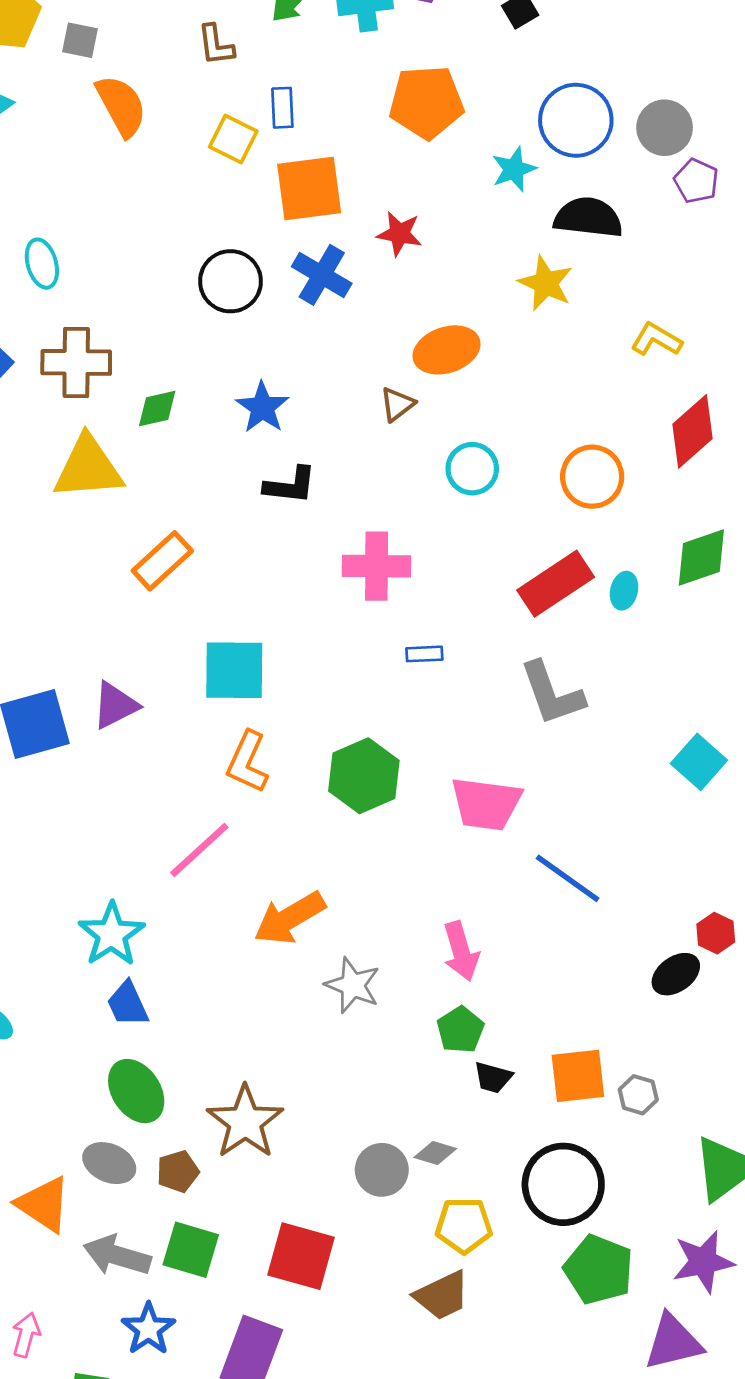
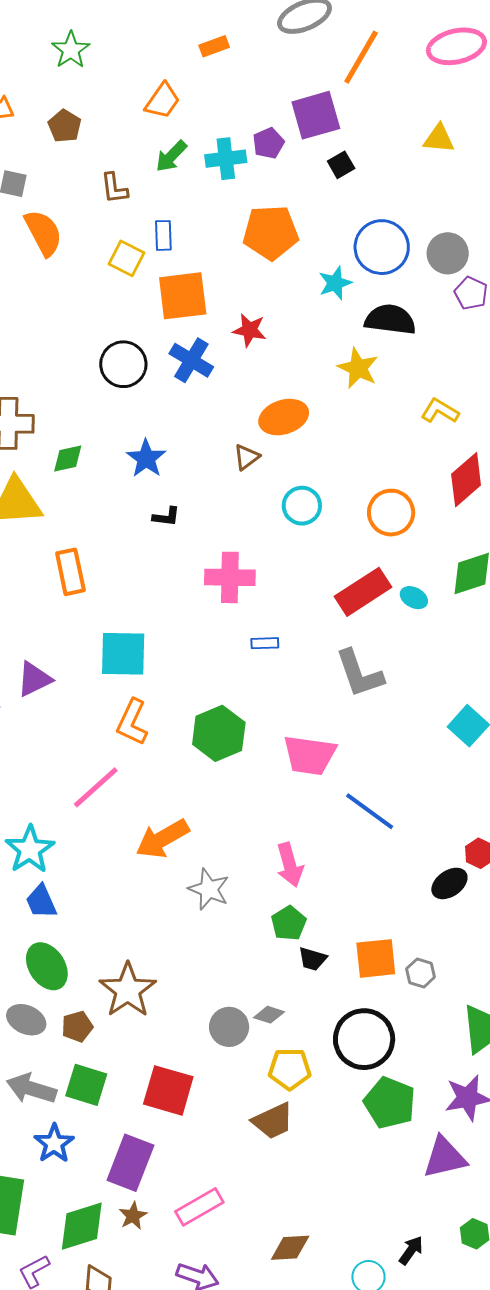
black L-shape: (290, 485) -> (166, 517), size x0.7
orange rectangle: (162, 561) -> (70, 572), turned -60
cyan ellipse: (624, 591) -> (414, 598), turned -76

